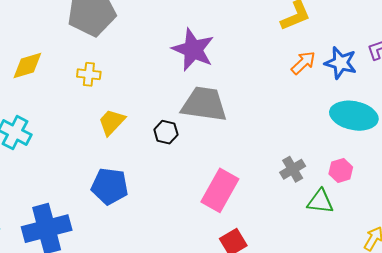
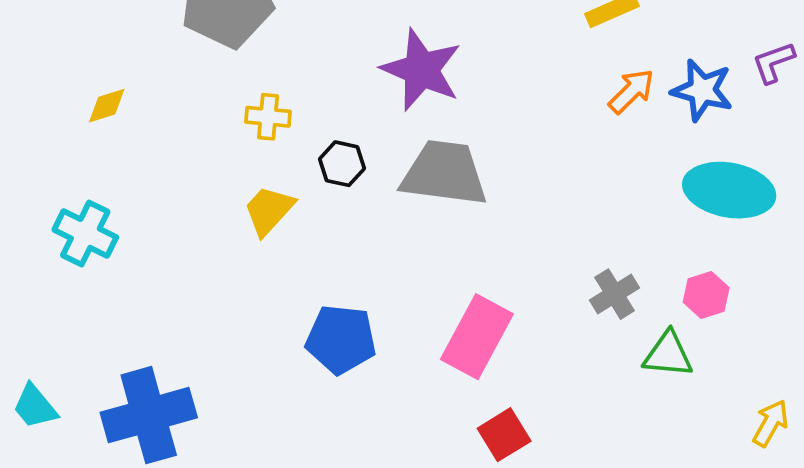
yellow diamond: (27, 65) -> (107, 106), size x0.7
yellow cross: (89, 74) -> (268, 117), moved
black hexagon: (166, 132) -> (342, 164), moved
blue pentagon: (110, 186) -> (341, 339), moved

